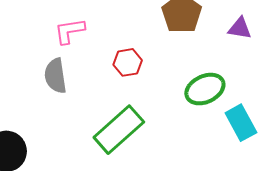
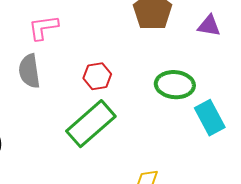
red hexagon: (128, 62) -> (97, 76), moved
green ellipse: (205, 89) -> (175, 85), turned 30

